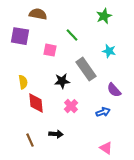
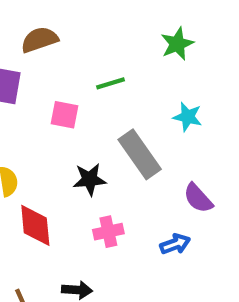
brown semicircle: (38, 14) -> (39, 40), turned -30
green line: (72, 35) -> (110, 83), turned -64
pink cross: (71, 106) -> (108, 232), turned 32

